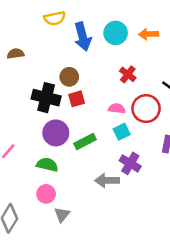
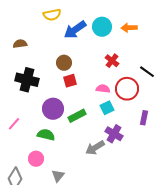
blue arrow: (83, 37) -> (75, 30), turned 70
black cross: (46, 98) -> (27, 80), moved
gray arrow: (107, 180) -> (95, 148), turned -30
pink circle: (46, 194) -> (36, 159), moved

